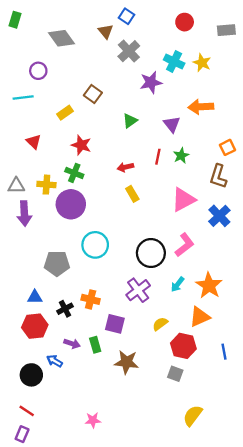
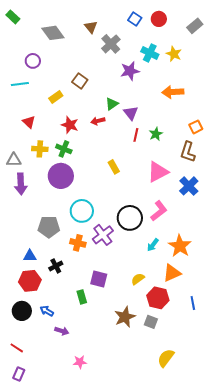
blue square: (127, 16) -> (135, 19), moved
green rectangle: (15, 20) -> (13, 17), turned -64
gray rectangle: (226, 30) -> (195, 26), turned -35
purple triangle: (172, 124) -> (131, 113), moved
red arrow: (125, 167) -> (98, 121), moved
yellow cross: (46, 185) -> (40, 149), moved
purple cross: (138, 290) -> (103, 235), moved
orange cross: (91, 299) -> (78, 243), moved
purple arrow: (72, 344) -> (62, 331), moved
brown star: (127, 362) -> (125, 317), moved, turned -30
black circle: (31, 375) -> (22, 311), moved
red line: (27, 411) -> (17, 348), moved

